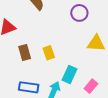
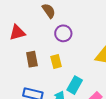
purple circle: (79, 13) -> (63, 33), moved

